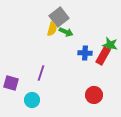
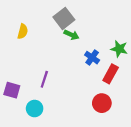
yellow semicircle: (52, 29) -> (23, 31), moved
blue cross: (85, 53) -> (92, 58), turned 32
red rectangle: (103, 56) -> (111, 74), moved

